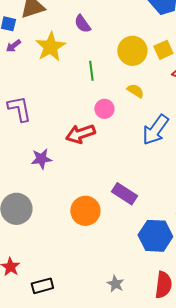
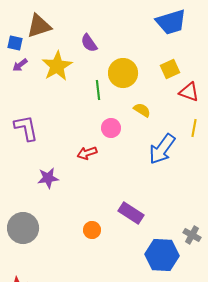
yellow circle: (132, 51) -> (123, 73), moved
red arrow: (80, 134) -> (87, 153), size x0.7
orange circle: (85, 211) -> (92, 230), size x0.6

